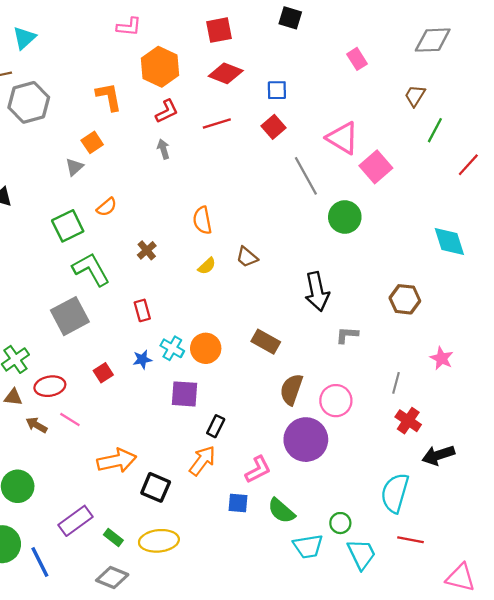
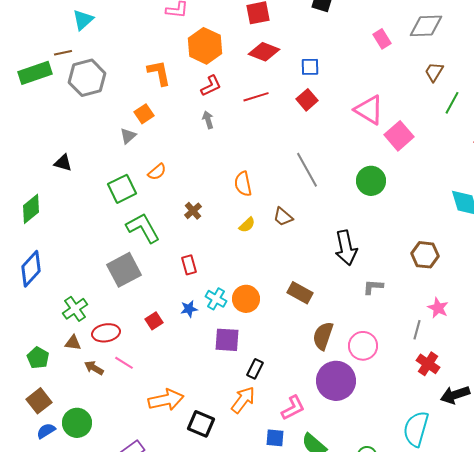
gray diamond: (433, 40) -> (426, 26), moved
gray line: (306, 176) -> (307, 170), moved
pink star: (442, 358) -> (438, 308), moved

